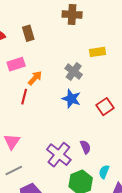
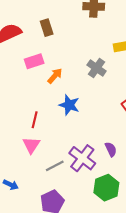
red line: (24, 97) -> (35, 120), moved
blue star: (71, 99) -> (69, 105), moved
gray line: (14, 170) -> (55, 166), moved

